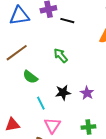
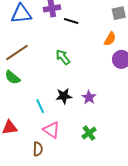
green semicircle: (30, 77) -> (12, 77), moved
pink triangle: (52, 125) -> (51, 130), turned -30
green cross: (88, 127) -> (89, 133), turned -32

